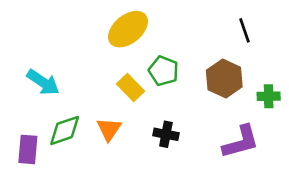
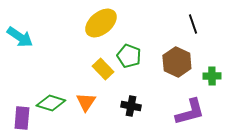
cyan arrow: (43, 82) -> (20, 37), moved
green diamond: (65, 130) -> (51, 103), turned 36

